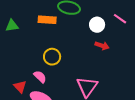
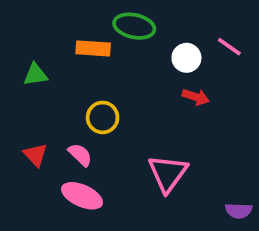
green triangle: (12, 26) -> (35, 75), moved
red triangle: (20, 87) -> (35, 155), moved

